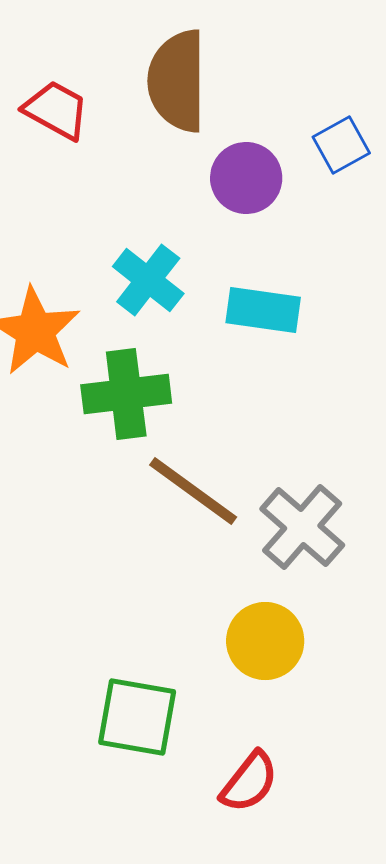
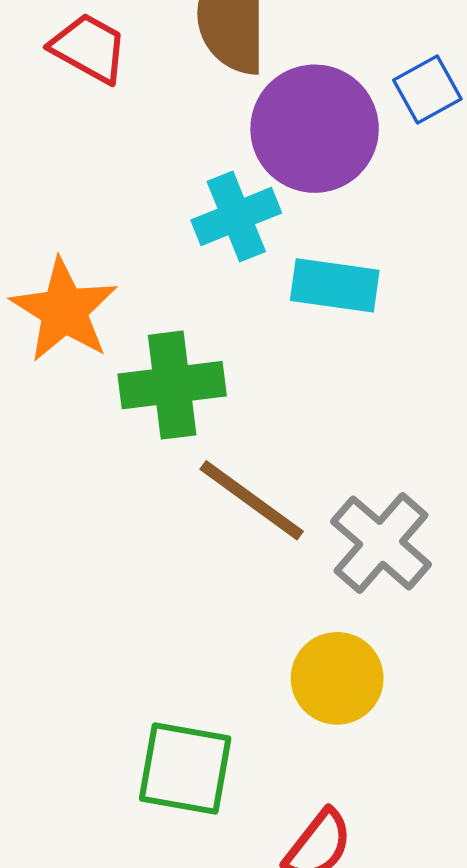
purple circle: (246, 178) -> (315, 129), size x1.5
cyan cross: (148, 280) -> (236, 217), moved, turned 30

